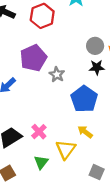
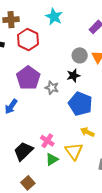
black star: (97, 67) -> (73, 76), moved
green triangle: (41, 162) -> (52, 159), moved, turned 32

